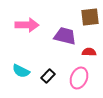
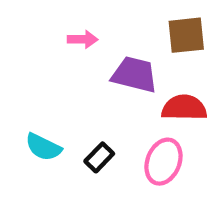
pink arrow: (27, 25) -> (83, 39), moved, size x0.6
red semicircle: (89, 52) -> (184, 108), size x1.5

